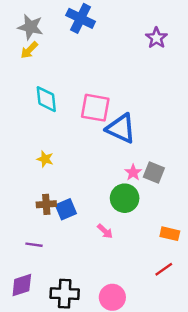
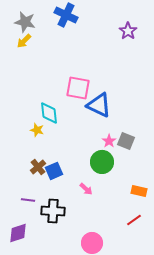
cyan diamond: (46, 99) -> (49, 113), moved
brown cross: (46, 204) -> (38, 167), turned -35
black cross: (65, 294) -> (53, 211), moved

